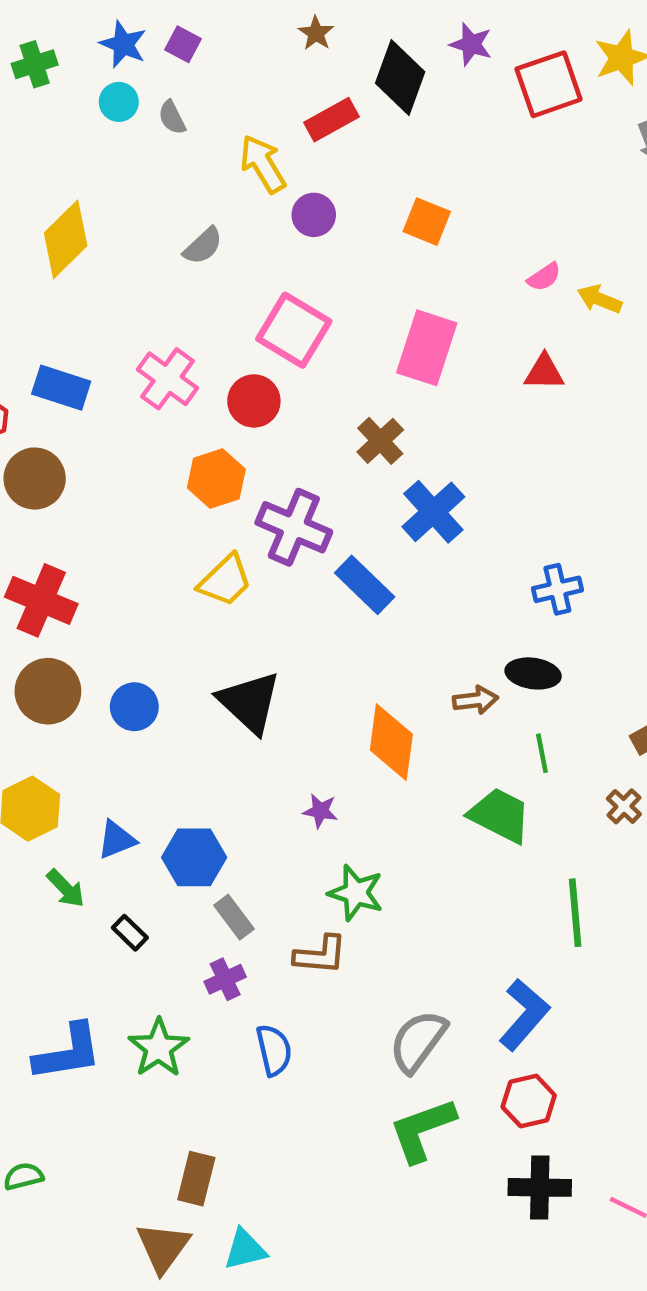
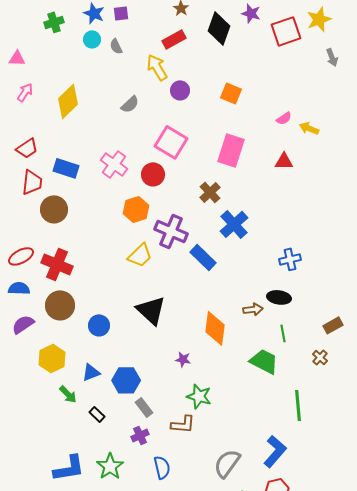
purple square: (183, 44) -> (121, 13), turned -35
red rectangle: (331, 120) -> (174, 39), moved
blue circle: (134, 707) -> (99, 325), moved

